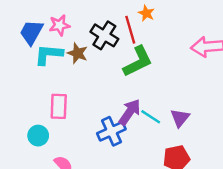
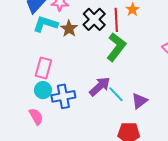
green L-shape: (138, 61) -> (116, 47), turned -40
blue cross: (111, 131) -> (63, 96), moved
cyan circle: (38, 136) -> (43, 90), moved

